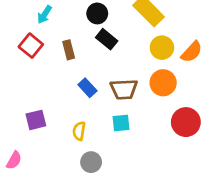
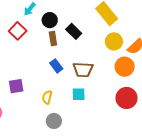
black circle: (97, 13) -> (50, 20), moved
brown rectangle: (69, 50) -> (53, 38), moved
orange circle: (163, 83) -> (125, 67), moved

